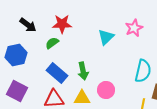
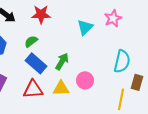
green semicircle: (52, 43) -> (31, 41), moved
green arrow: (83, 71) -> (62, 61), turned -138

